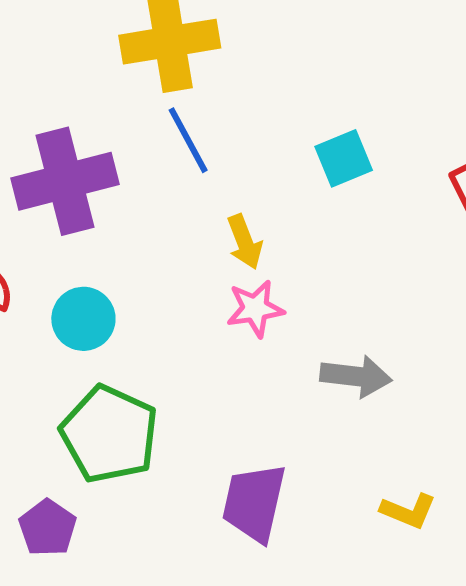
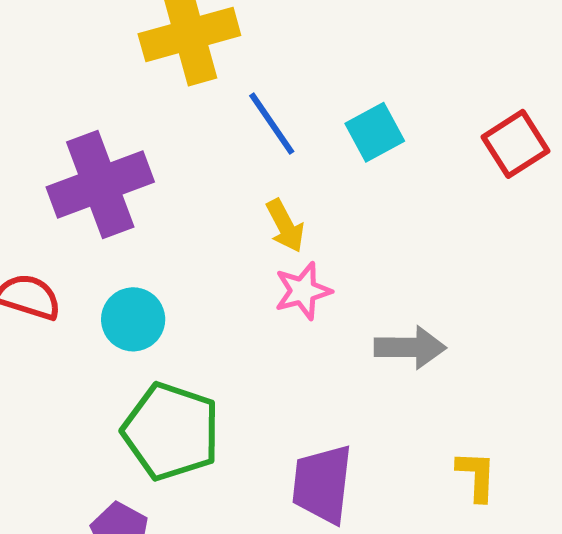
blue line: (188, 140) -> (272, 124), moved
yellow L-shape: (408, 511) -> (476, 476), turned -104

